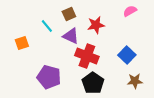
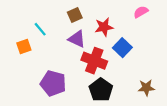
cyan line: (47, 26) -> (40, 29), moved
blue square: (127, 55) -> (122, 48), moved

